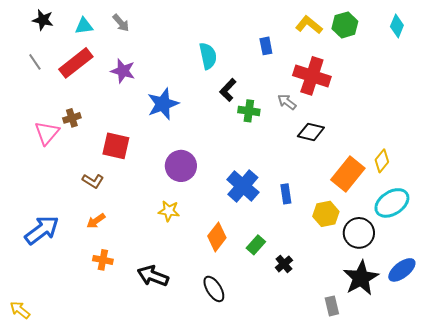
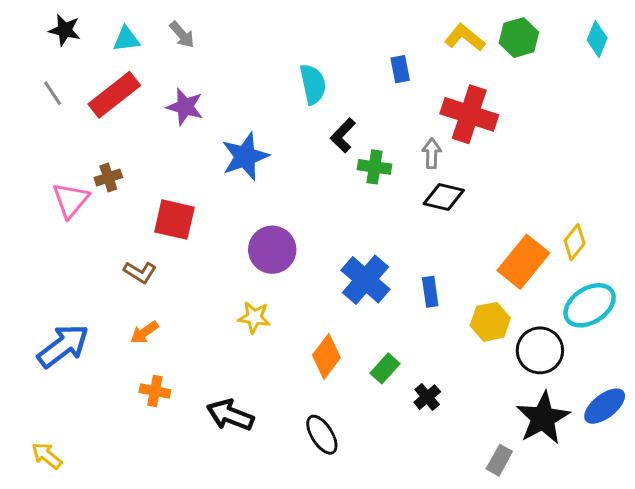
gray arrow: (287, 102) -> (432, 153), turned 54
black diamond: (311, 132) -> (444, 197), moved
gray rectangle: (332, 306) -> (499, 460), turned 42
yellow arrow: (20, 310) -> (47, 456), moved

